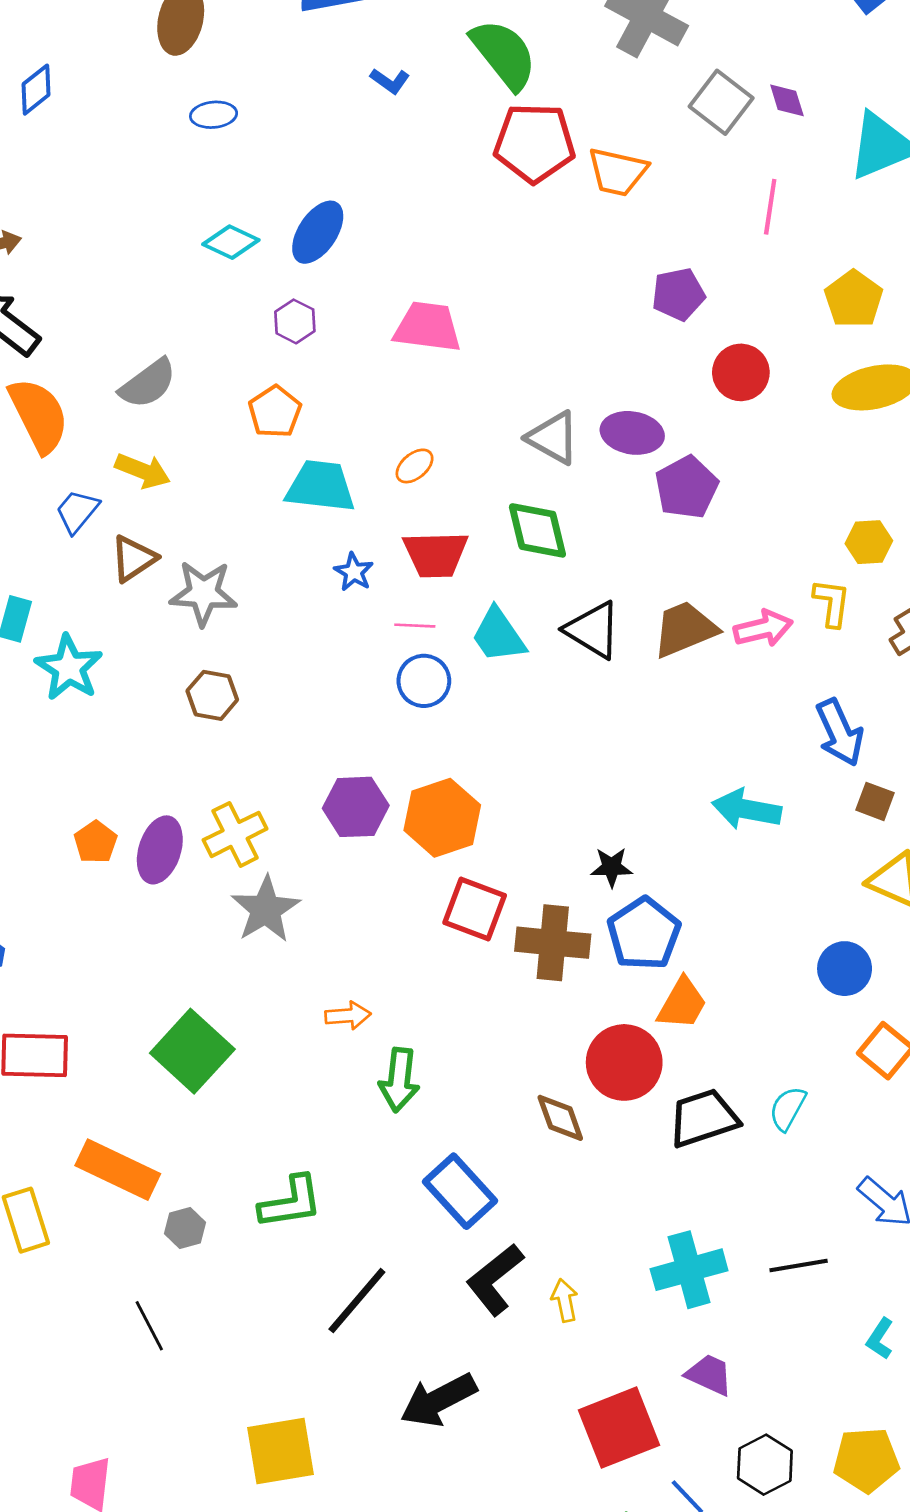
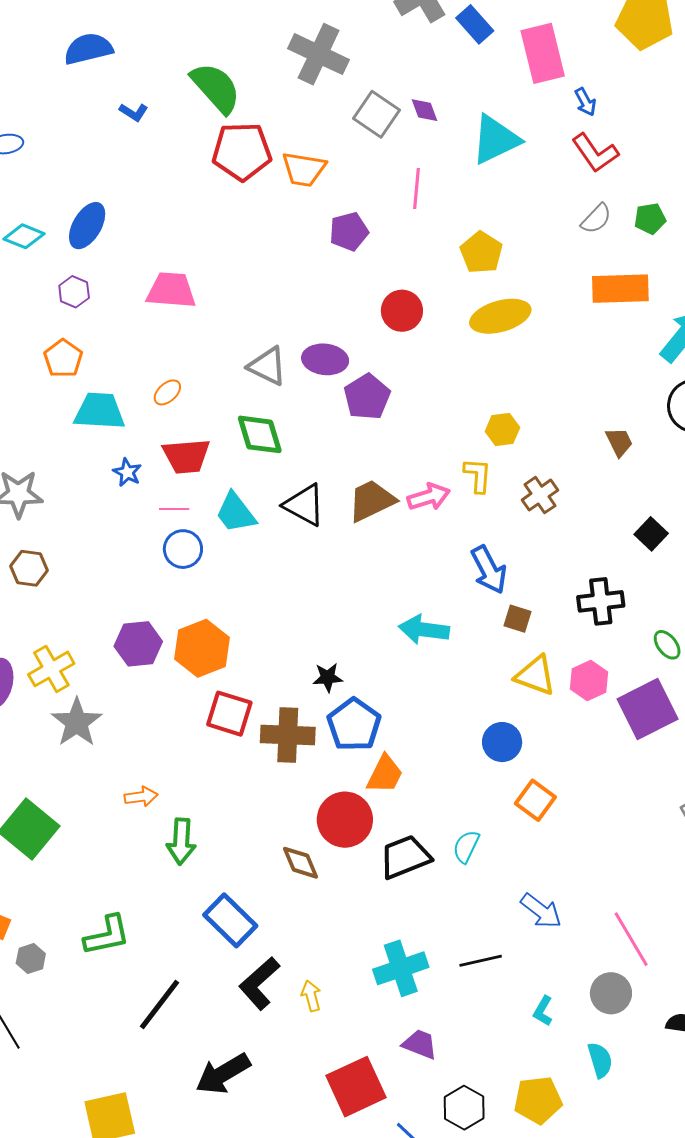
purple pentagon: (678, 294) -> (349, 232), moved

